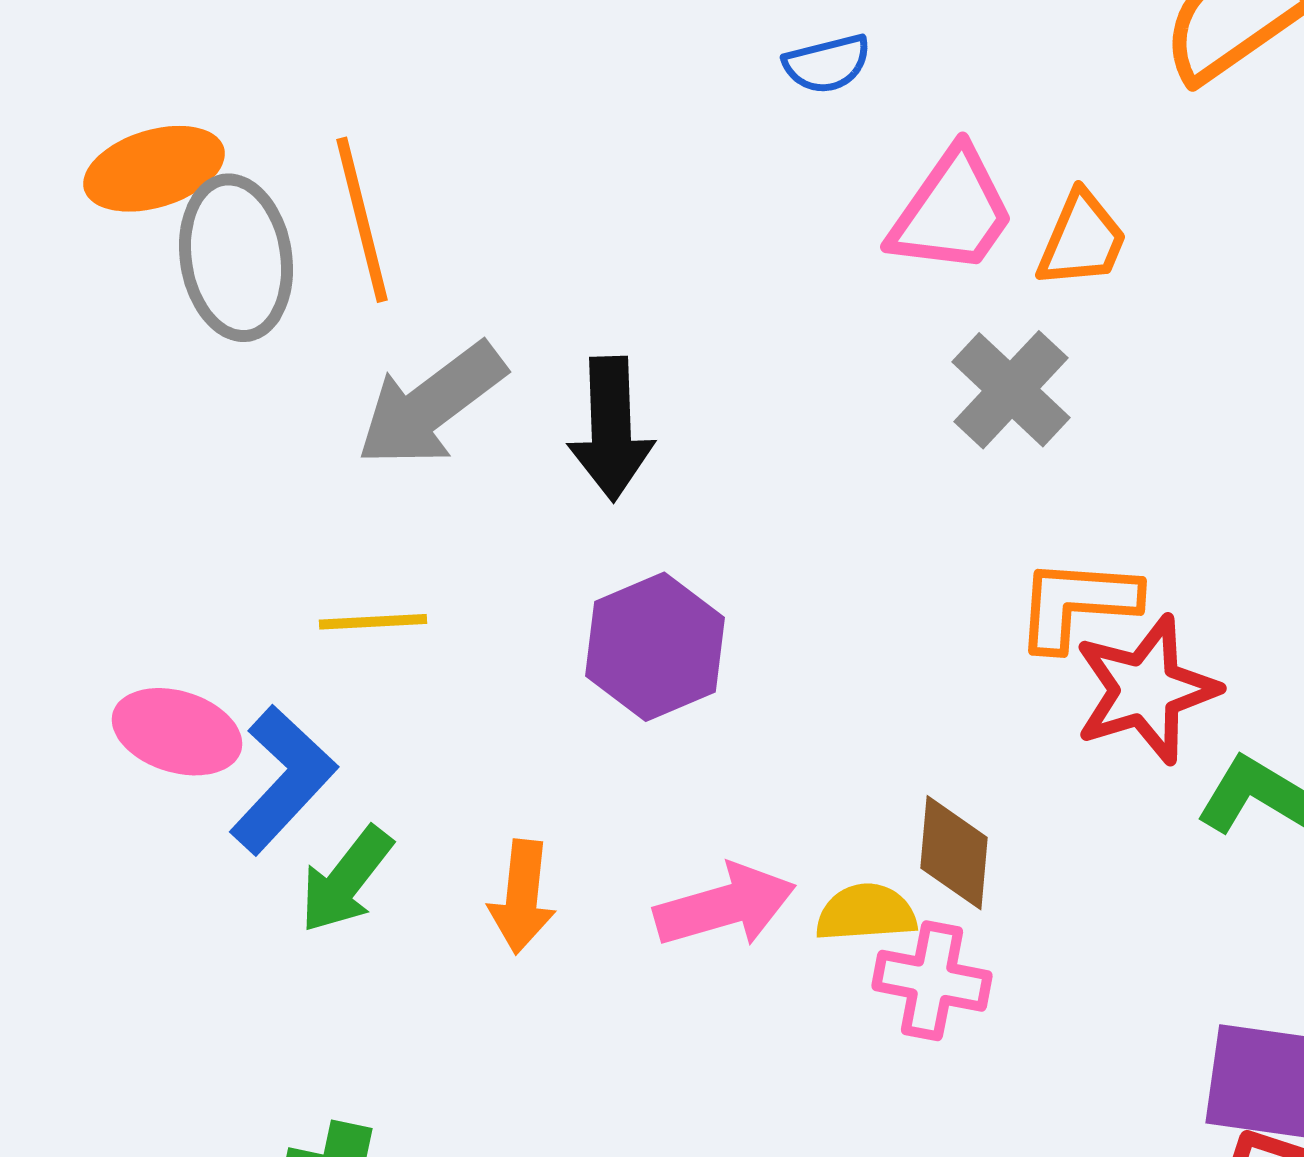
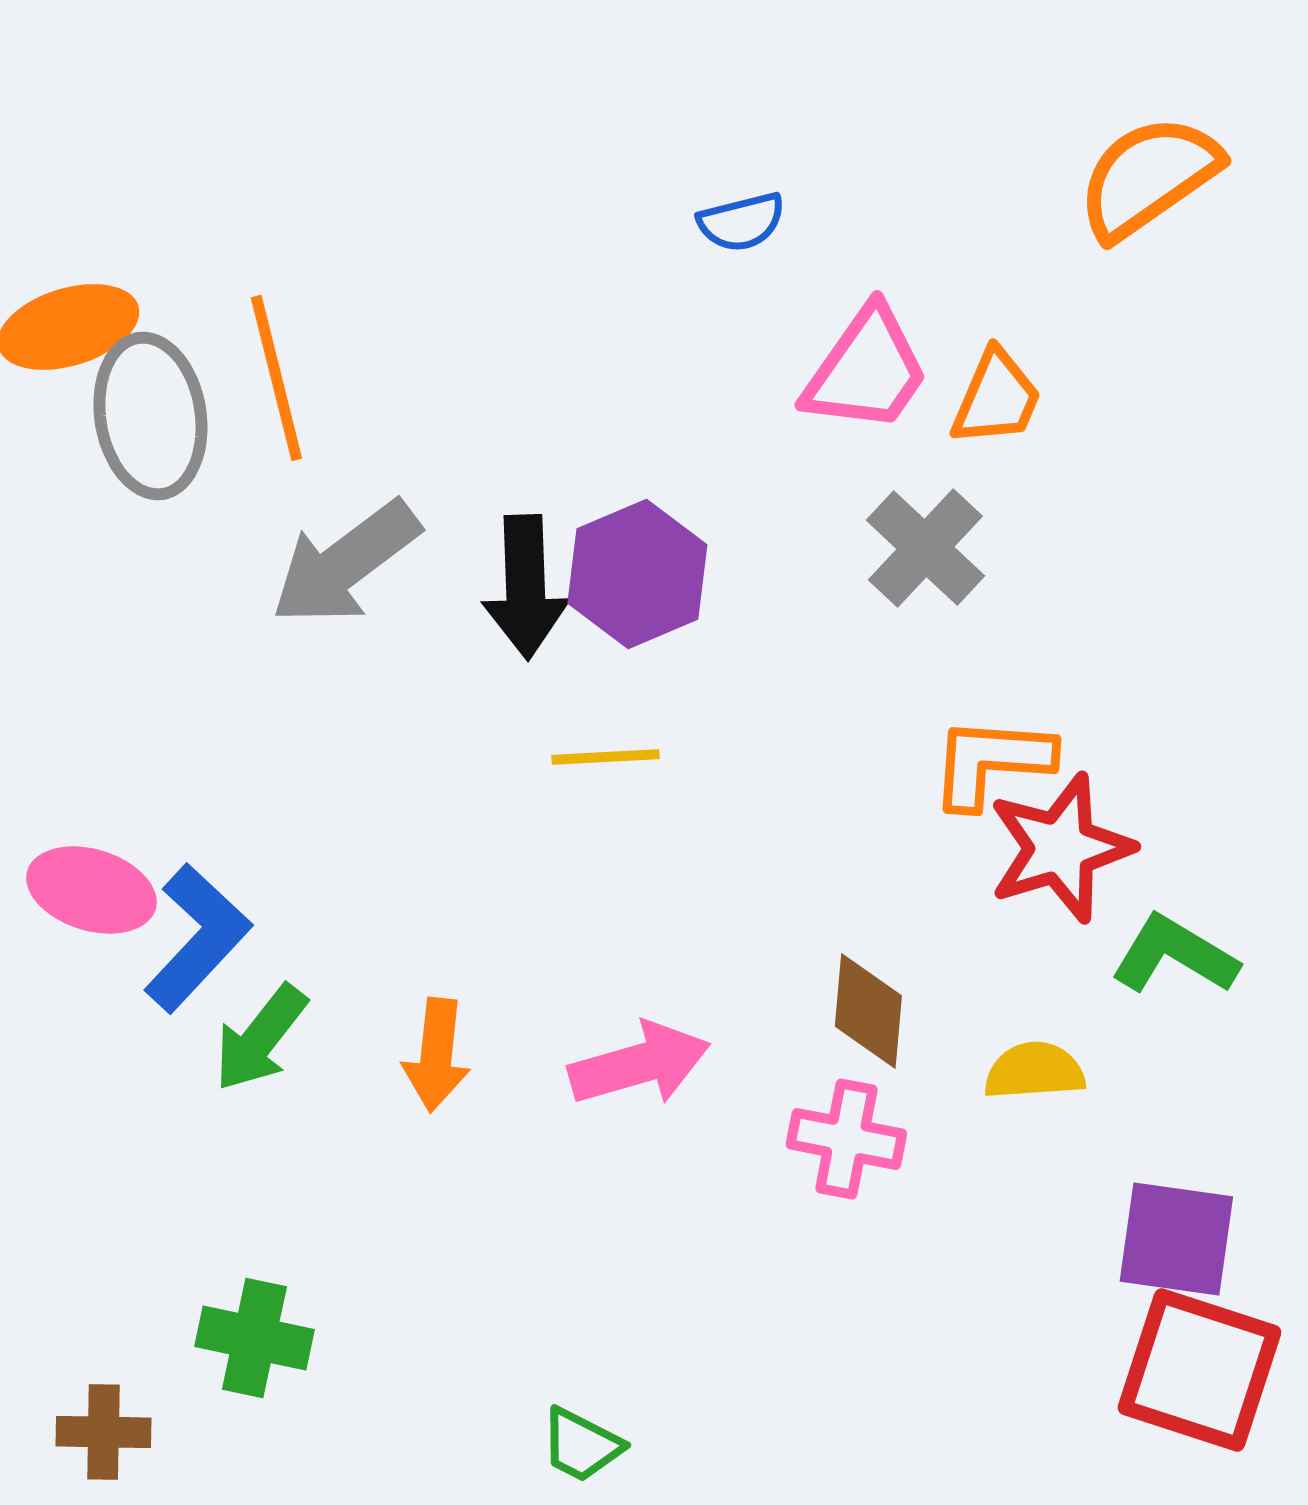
yellow line: (373, 622) -> (605, 757), moved
purple hexagon: (655, 647) -> (637, 574), moved
yellow semicircle: (866, 913) -> (1034, 1071), moved

